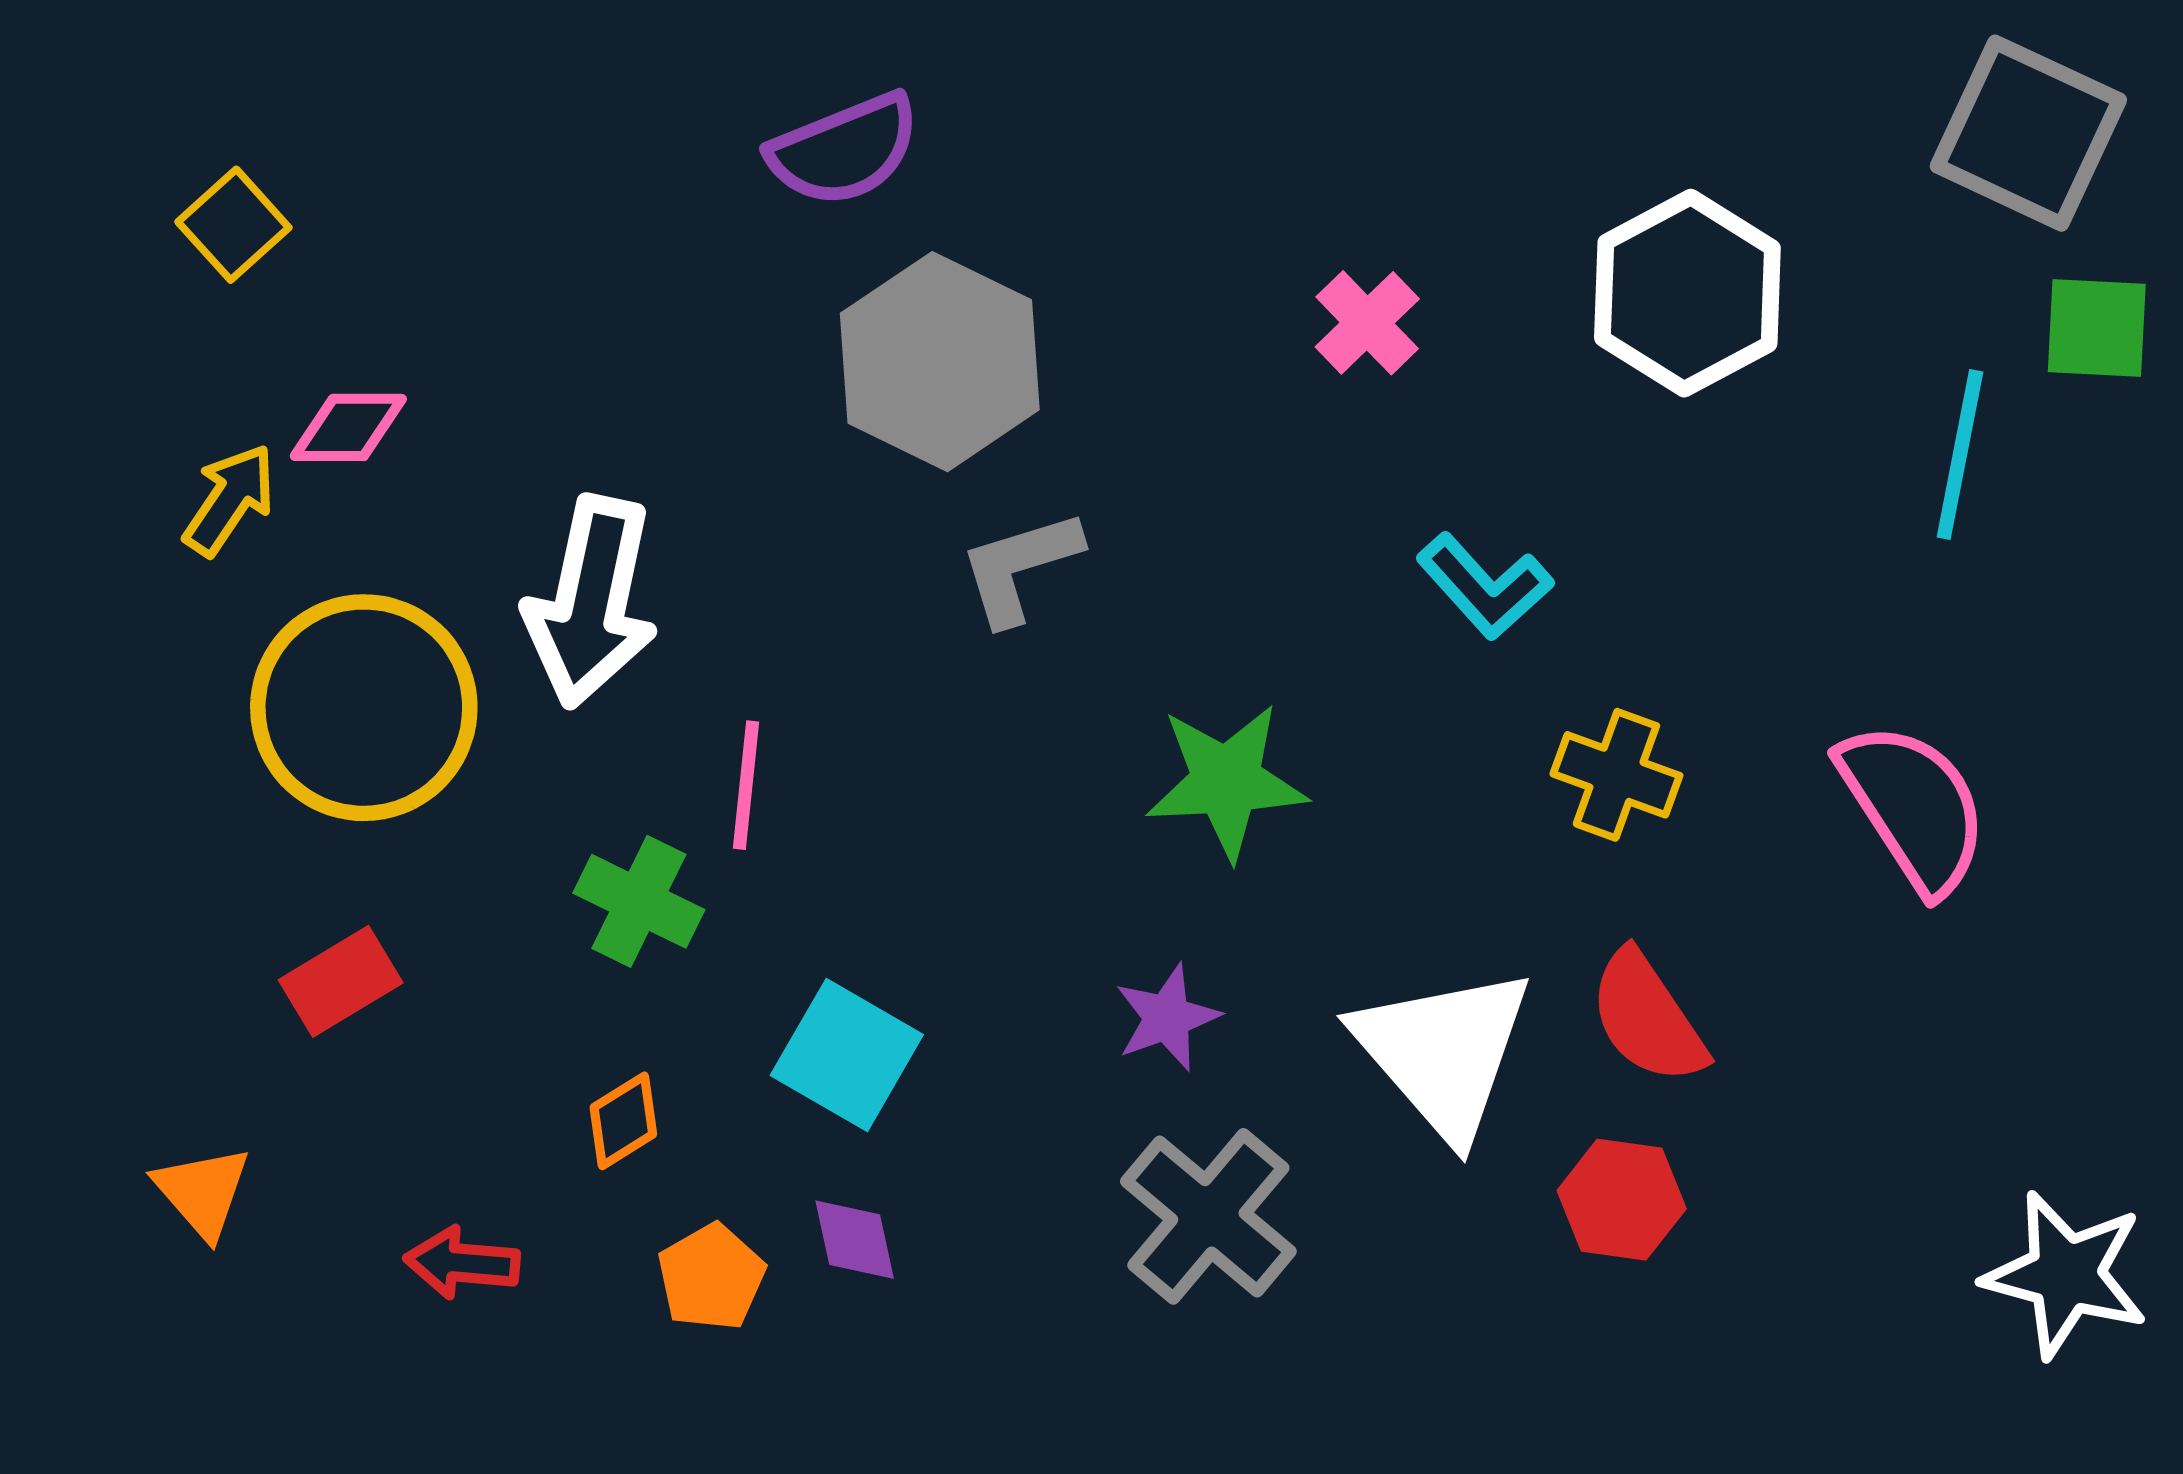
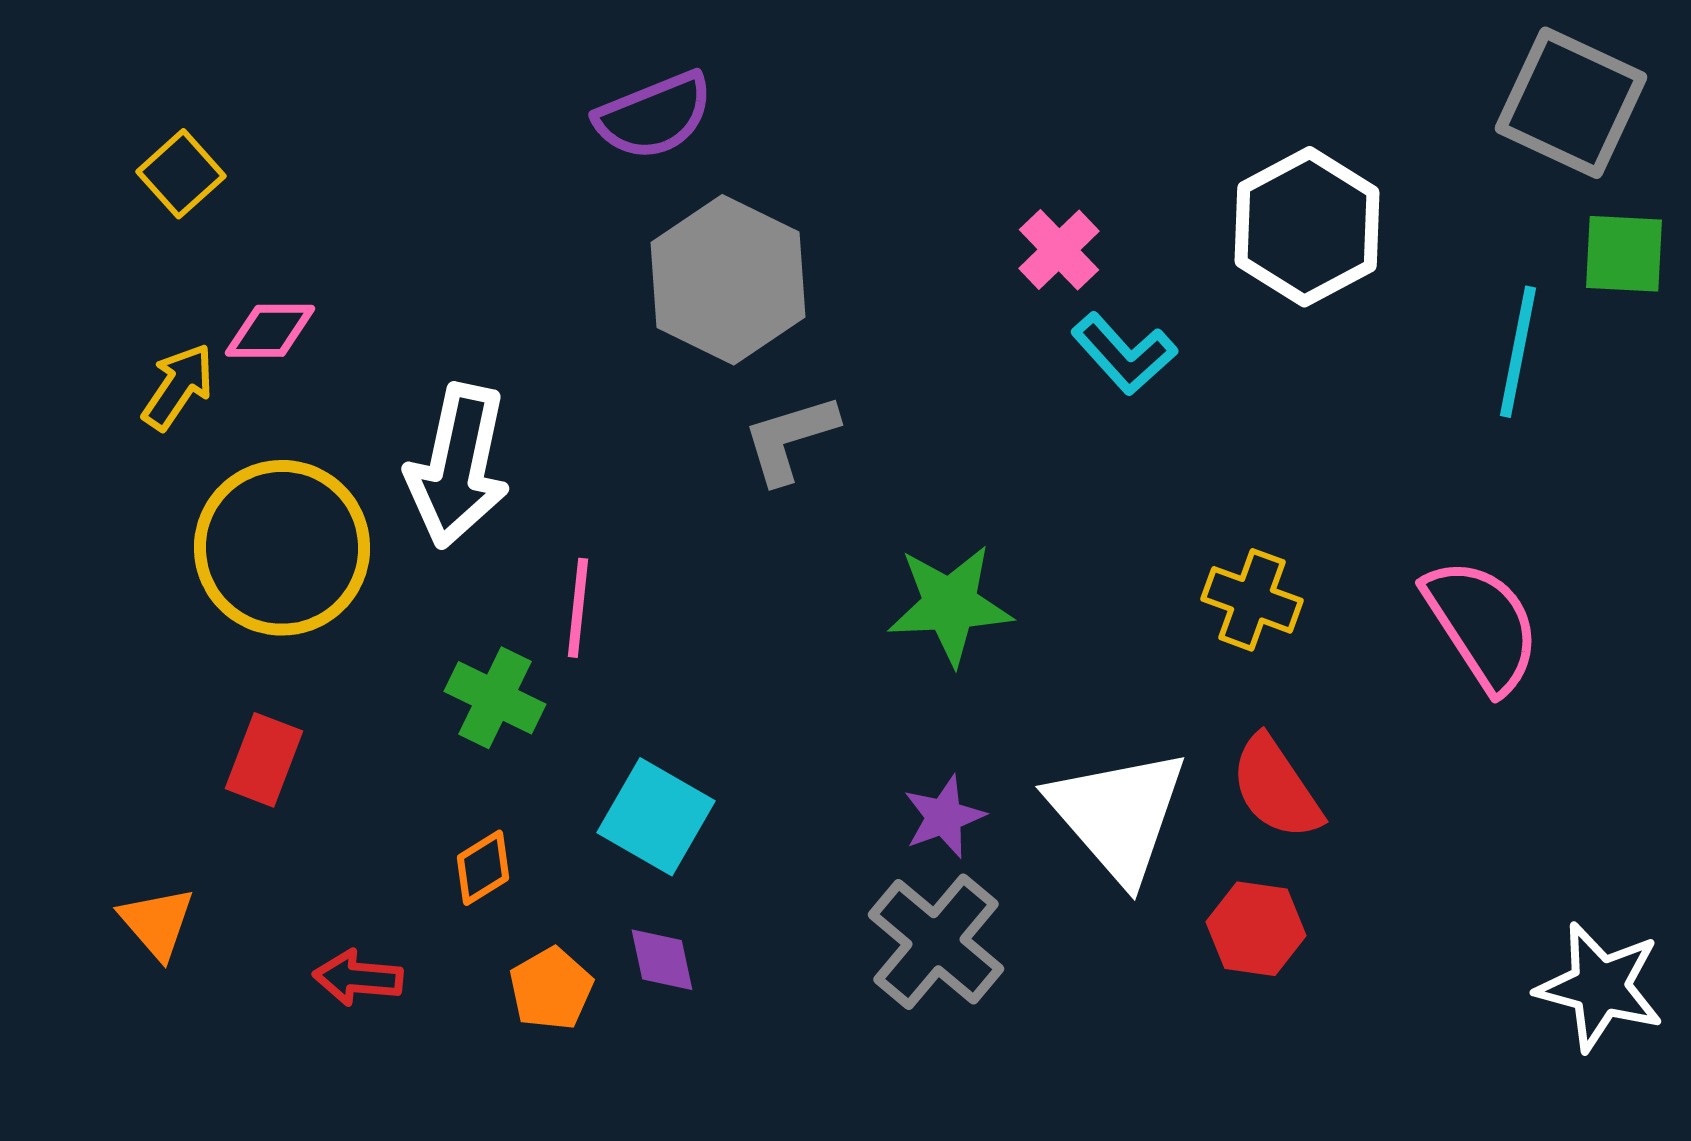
cyan L-shape: (1485, 586) -> (1124, 354), moved
red rectangle: (341, 981) -> (264, 760), turned -38
purple star: (1167, 1018) -> (944, 817), moved

